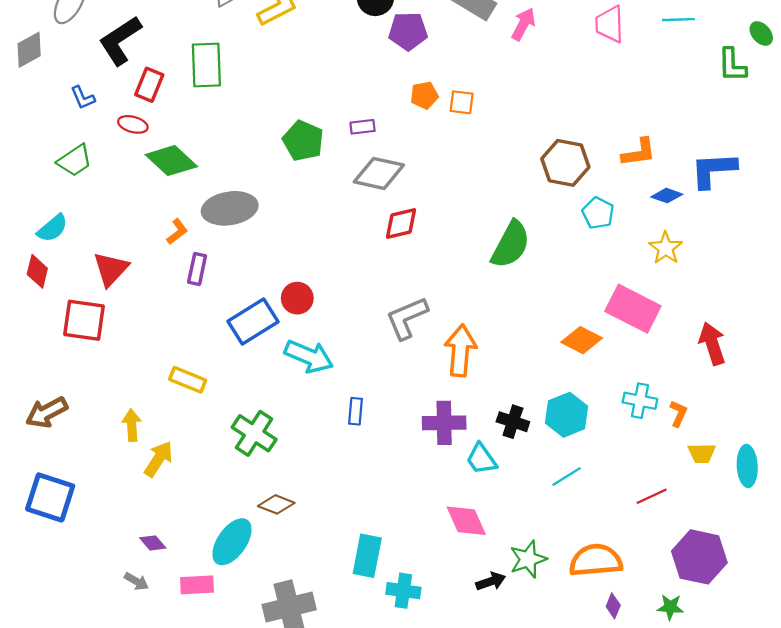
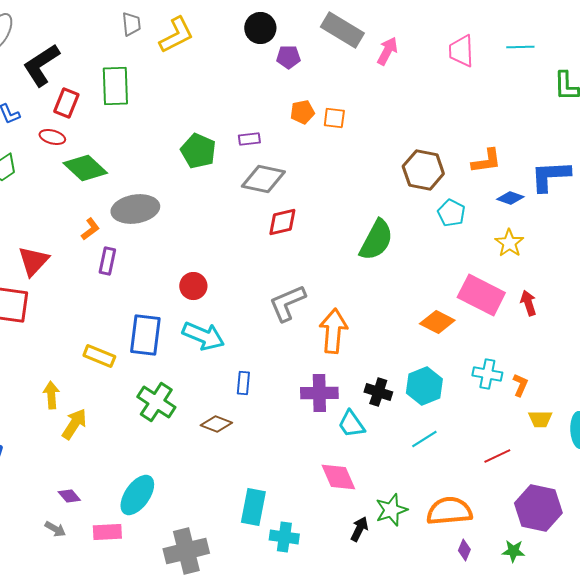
purple pentagon: (408, 31) -> (288, 57), size x0.7
blue rectangle: (253, 321) -> (145, 335), moved, turned -51
red arrow: (712, 344) -> (528, 303), moved, size x0.7
brown diamond: (276, 504) -> (216, 424), moved
black arrow: (491, 581) -> (359, 529), turned -45

